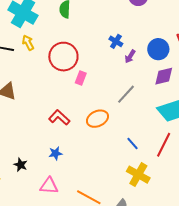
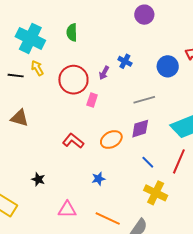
purple arrow: (130, 56) -> (104, 73), moved
purple diamond: (164, 76) -> (140, 129), moved
gray line: (126, 94) -> (144, 100), moved, turned 35
blue star: (55, 153) -> (98, 179), moved
black star: (21, 165) -> (38, 179), moved

